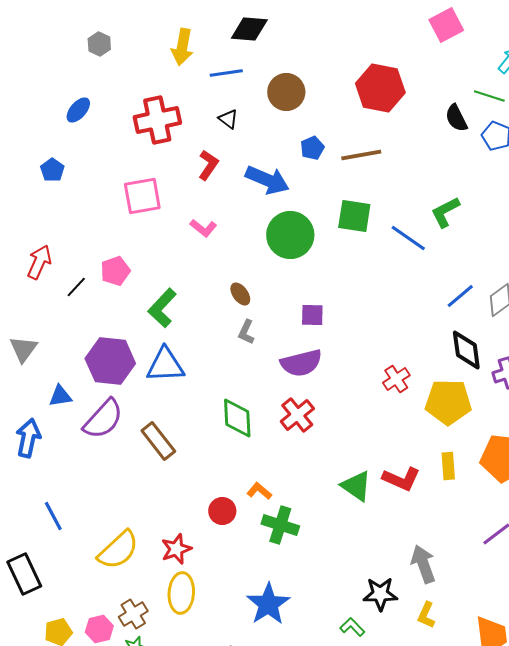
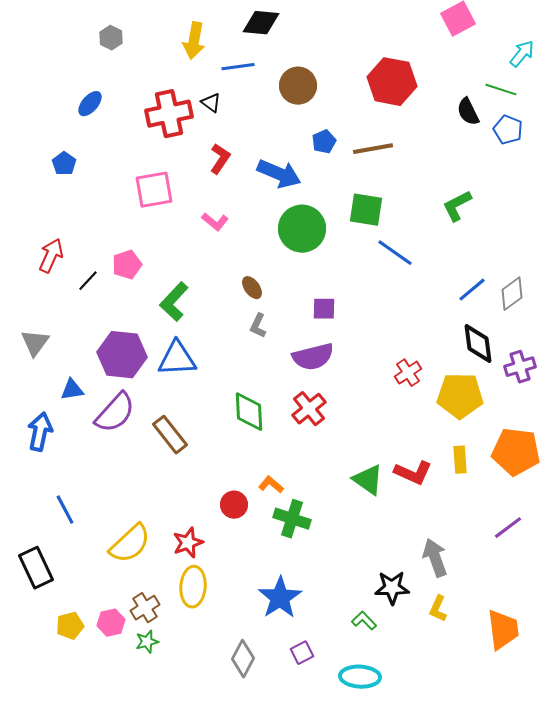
black triangle: (228, 119) -> (211, 103), moved
blue line: (408, 238) -> (395, 253), moved

